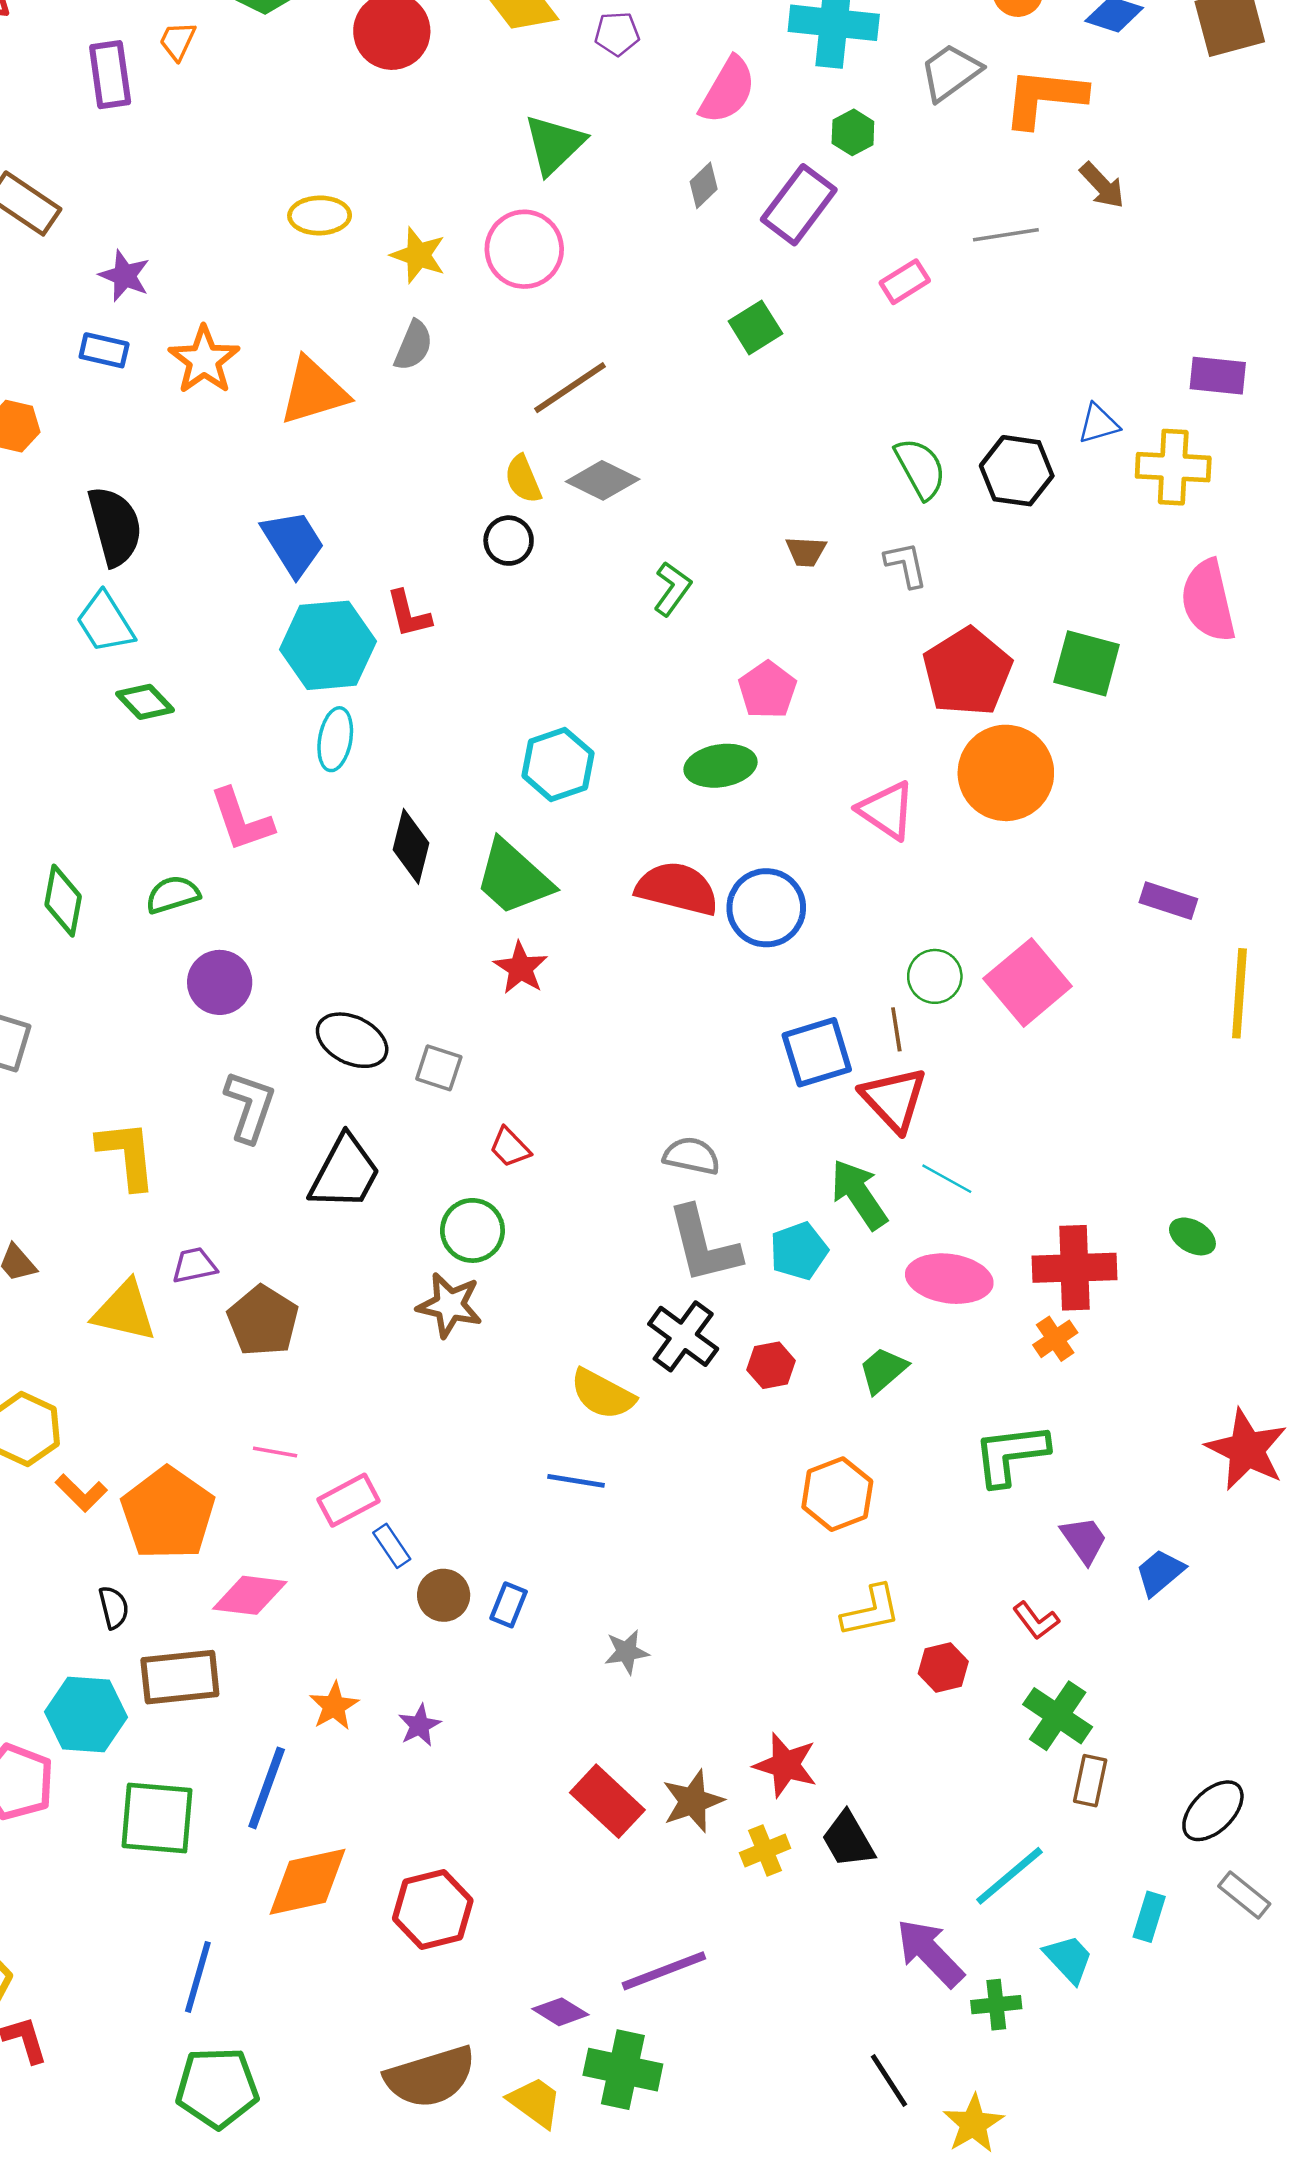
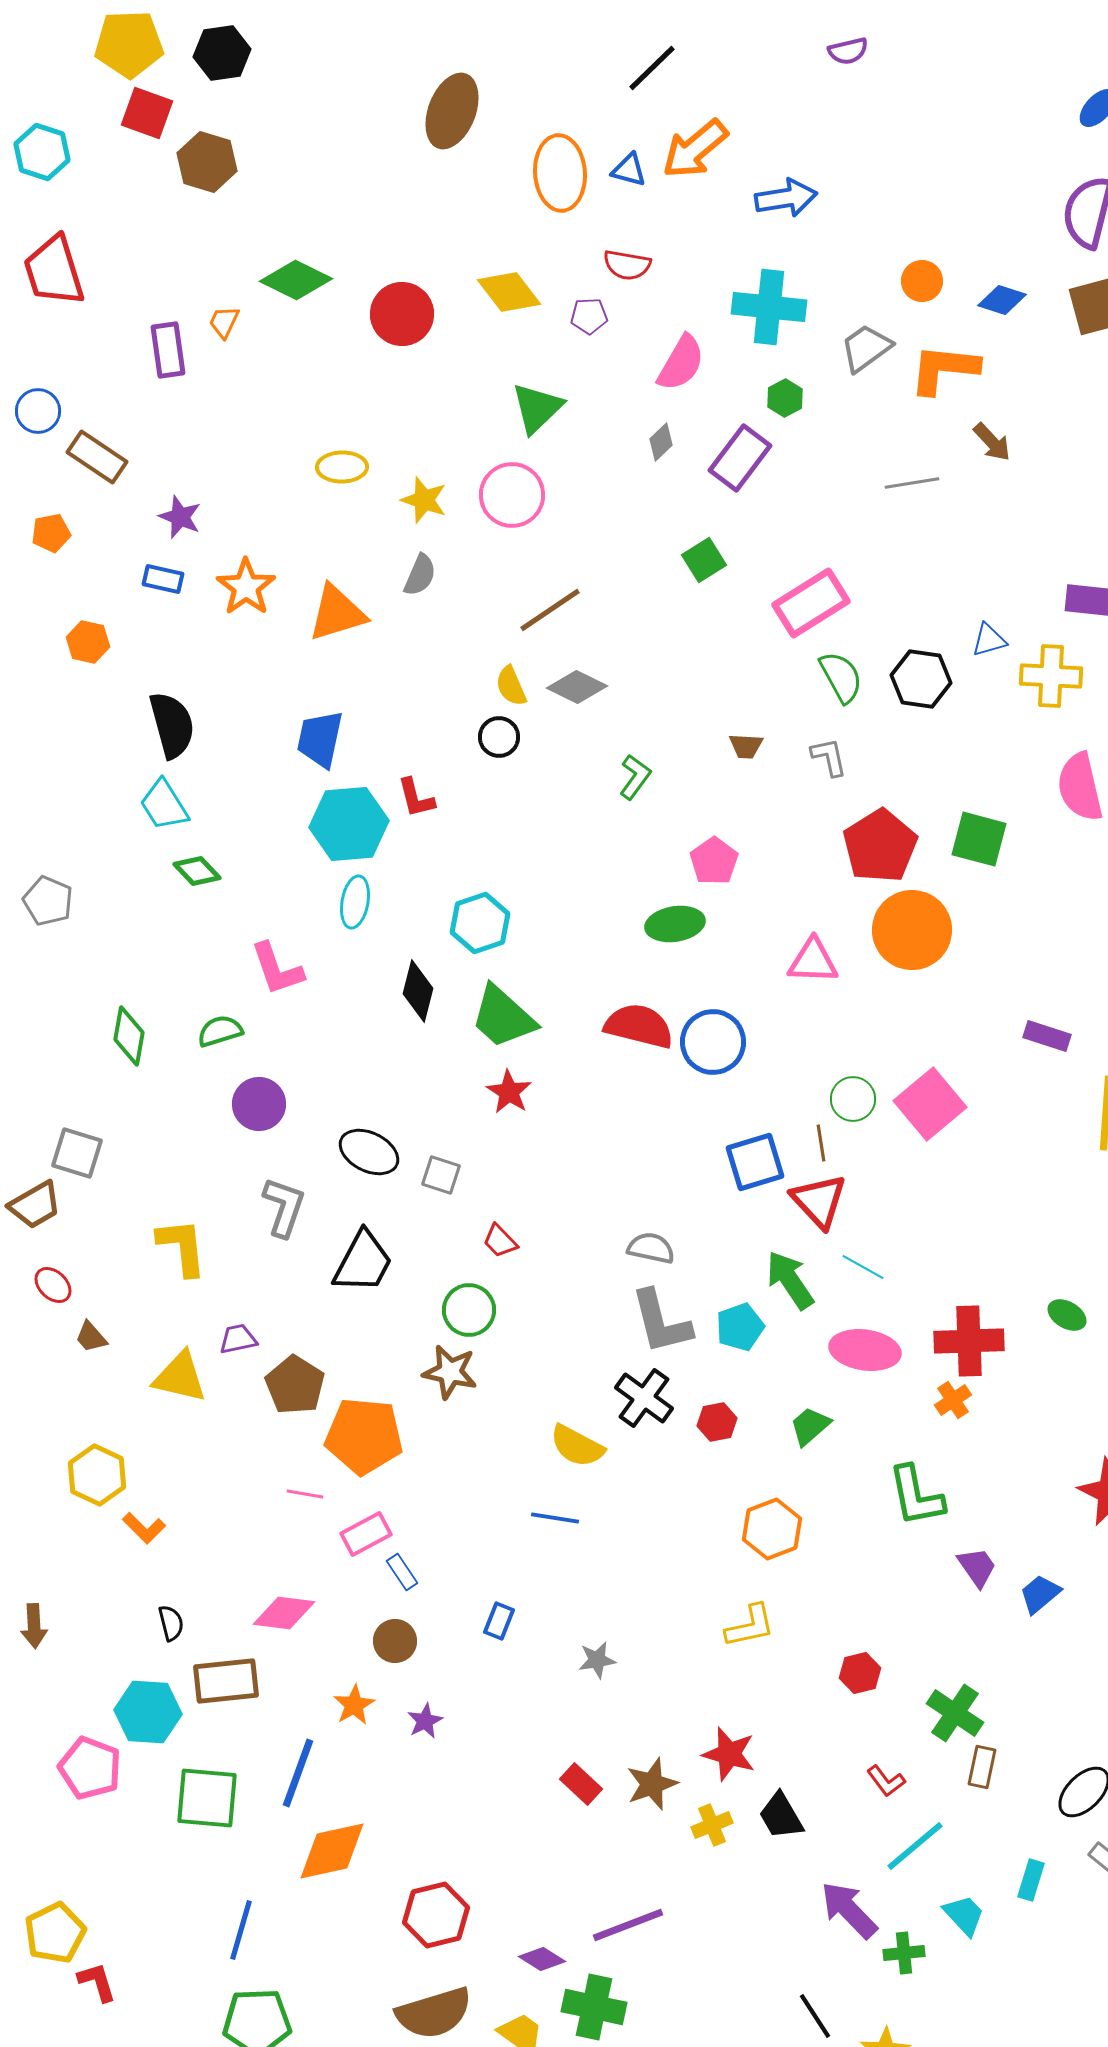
pink rectangle: (905, 282) -> (811, 603), moved, size x1.8
blue trapezoid: (293, 543) -> (320, 739), turned -136
cyan hexagon: (558, 765) -> (480, 923), moved
pink triangle: (887, 810) -> (813, 961), turned -32
green L-shape: (1011, 1454) -> (916, 1496), turned -94
orange pentagon: (168, 1513) -> (364, 1436), moved, turned -30
brown circle: (444, 1595) -> (395, 1641), moved
yellow L-shape: (871, 1611) -> (750, 1626), moved
red L-shape: (1036, 1621) -> (886, 1781), moved
red rectangle: (607, 1801) -> (581, 1784), size x0.7
red hexagon: (433, 1910) -> (436, 1915), moved

